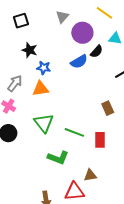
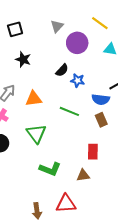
black semicircle: (97, 51) -> (62, 70), moved
blue semicircle: (79, 62) -> (101, 99), moved, turned 36
blue star: (44, 68) -> (78, 81), moved
green line: (74, 132) -> (69, 111), moved
brown triangle: (90, 175) -> (83, 175), moved

